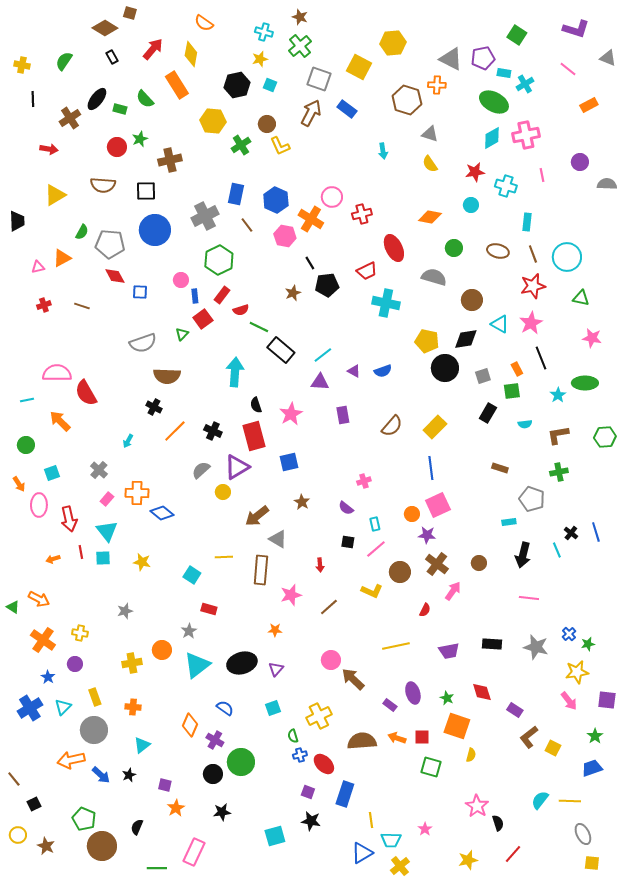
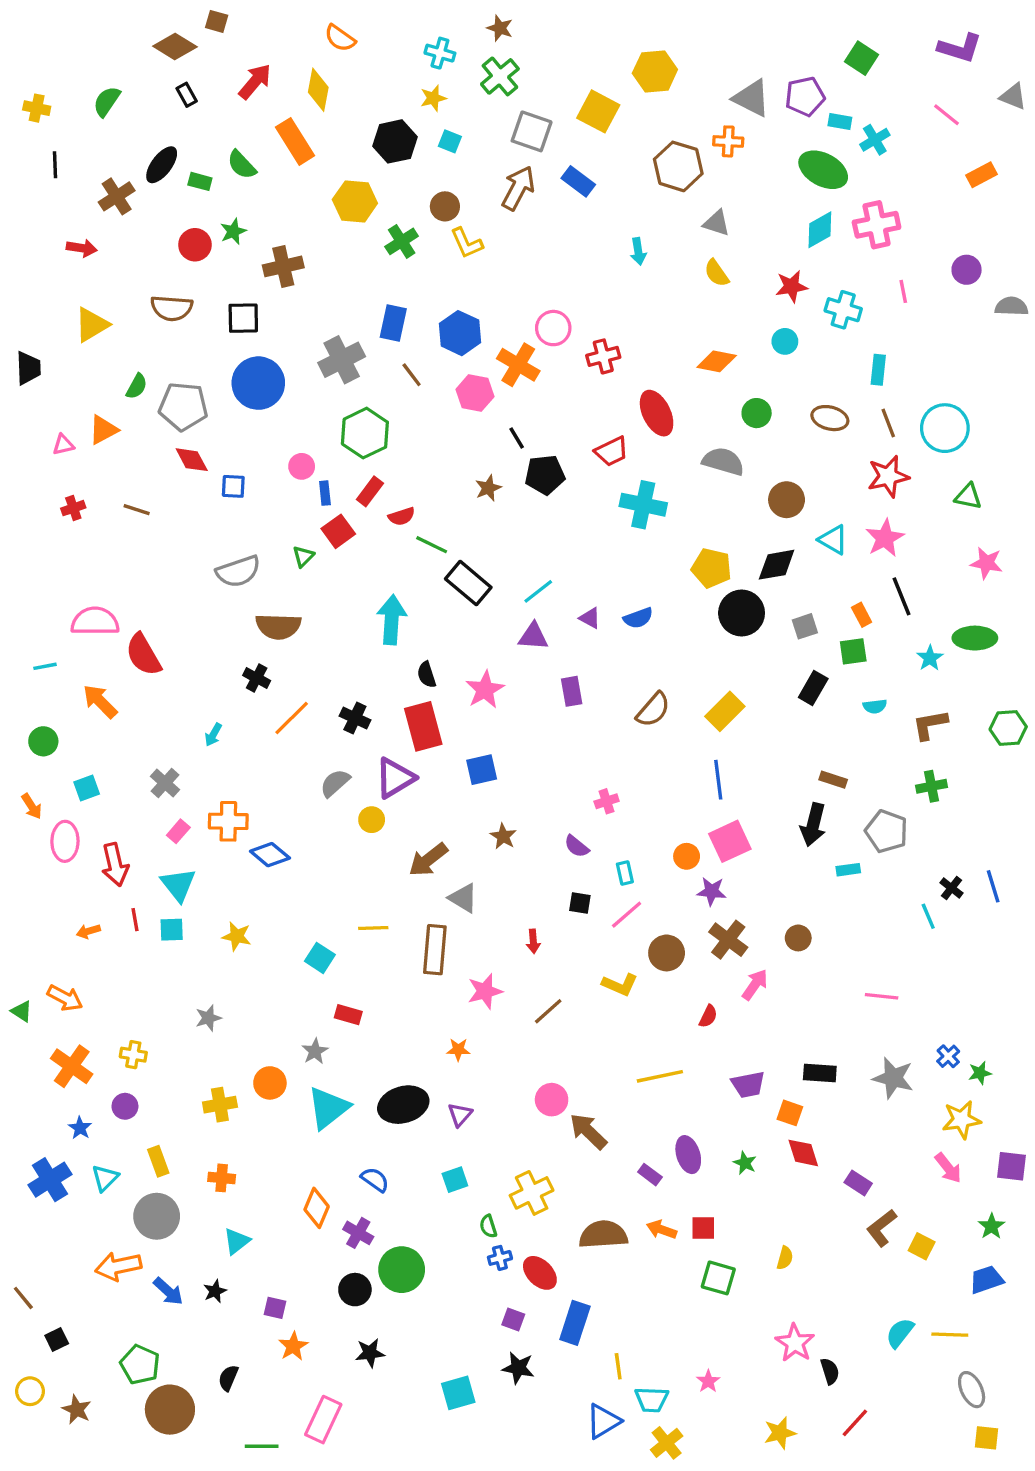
black arrow: (523, 555) -> (813, 825), moved
orange square: (457, 726) -> (790, 1113), moved, size x0.6

